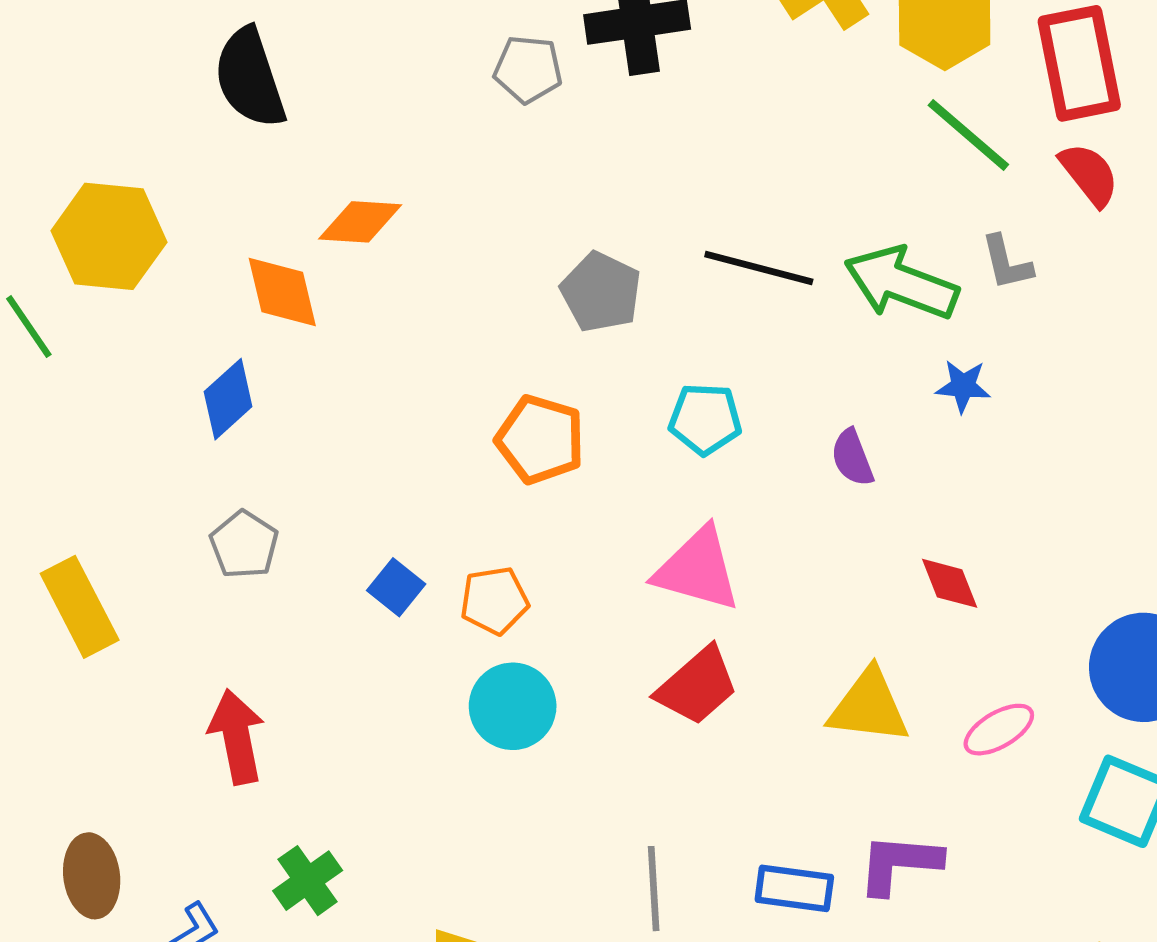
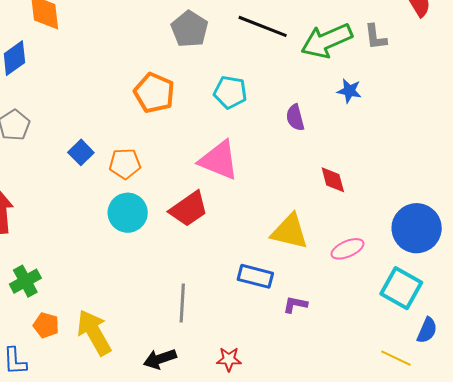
green arrow: (901, 283) -> (327, 41), turned -51
red trapezoid: (697, 686) -> (189, 209), moved
purple L-shape: (899, 864) -> (295, 305), size x0.6
blue rectangle: (794, 888) -> (255, 276), moved

